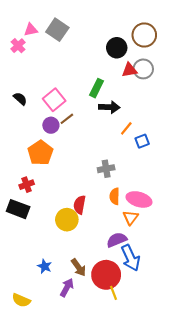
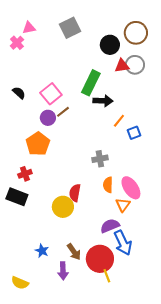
gray square: (57, 30) -> (70, 28), moved, turned 30
green rectangle: (97, 88) -> (91, 83), size x1.4
pink ellipse: (139, 199) -> (131, 188), turned 40
purple arrow: (67, 288) -> (63, 271), turned 150

